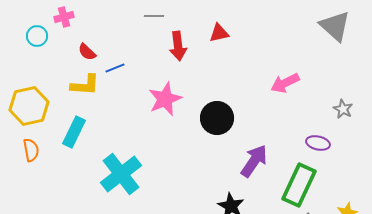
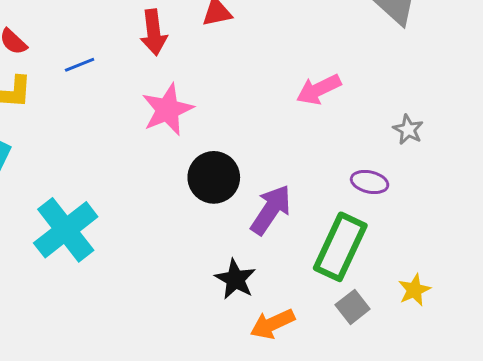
blue line: (115, 68) -> (80, 65), moved
pink star: (165, 99) -> (168, 109), moved
black circle: (217, 118) -> (214, 177), moved

